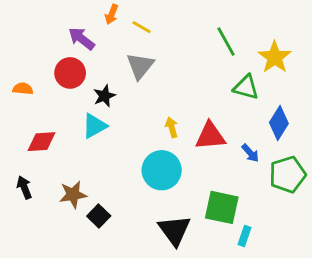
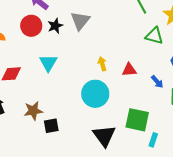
black star: (104, 96) -> (55, 26), moved
cyan triangle: (94, 126) -> (48, 63), turned -30
red triangle: (210, 136) -> (129, 70), size x0.7
black square: (99, 216) -> (51, 126), turned 35

